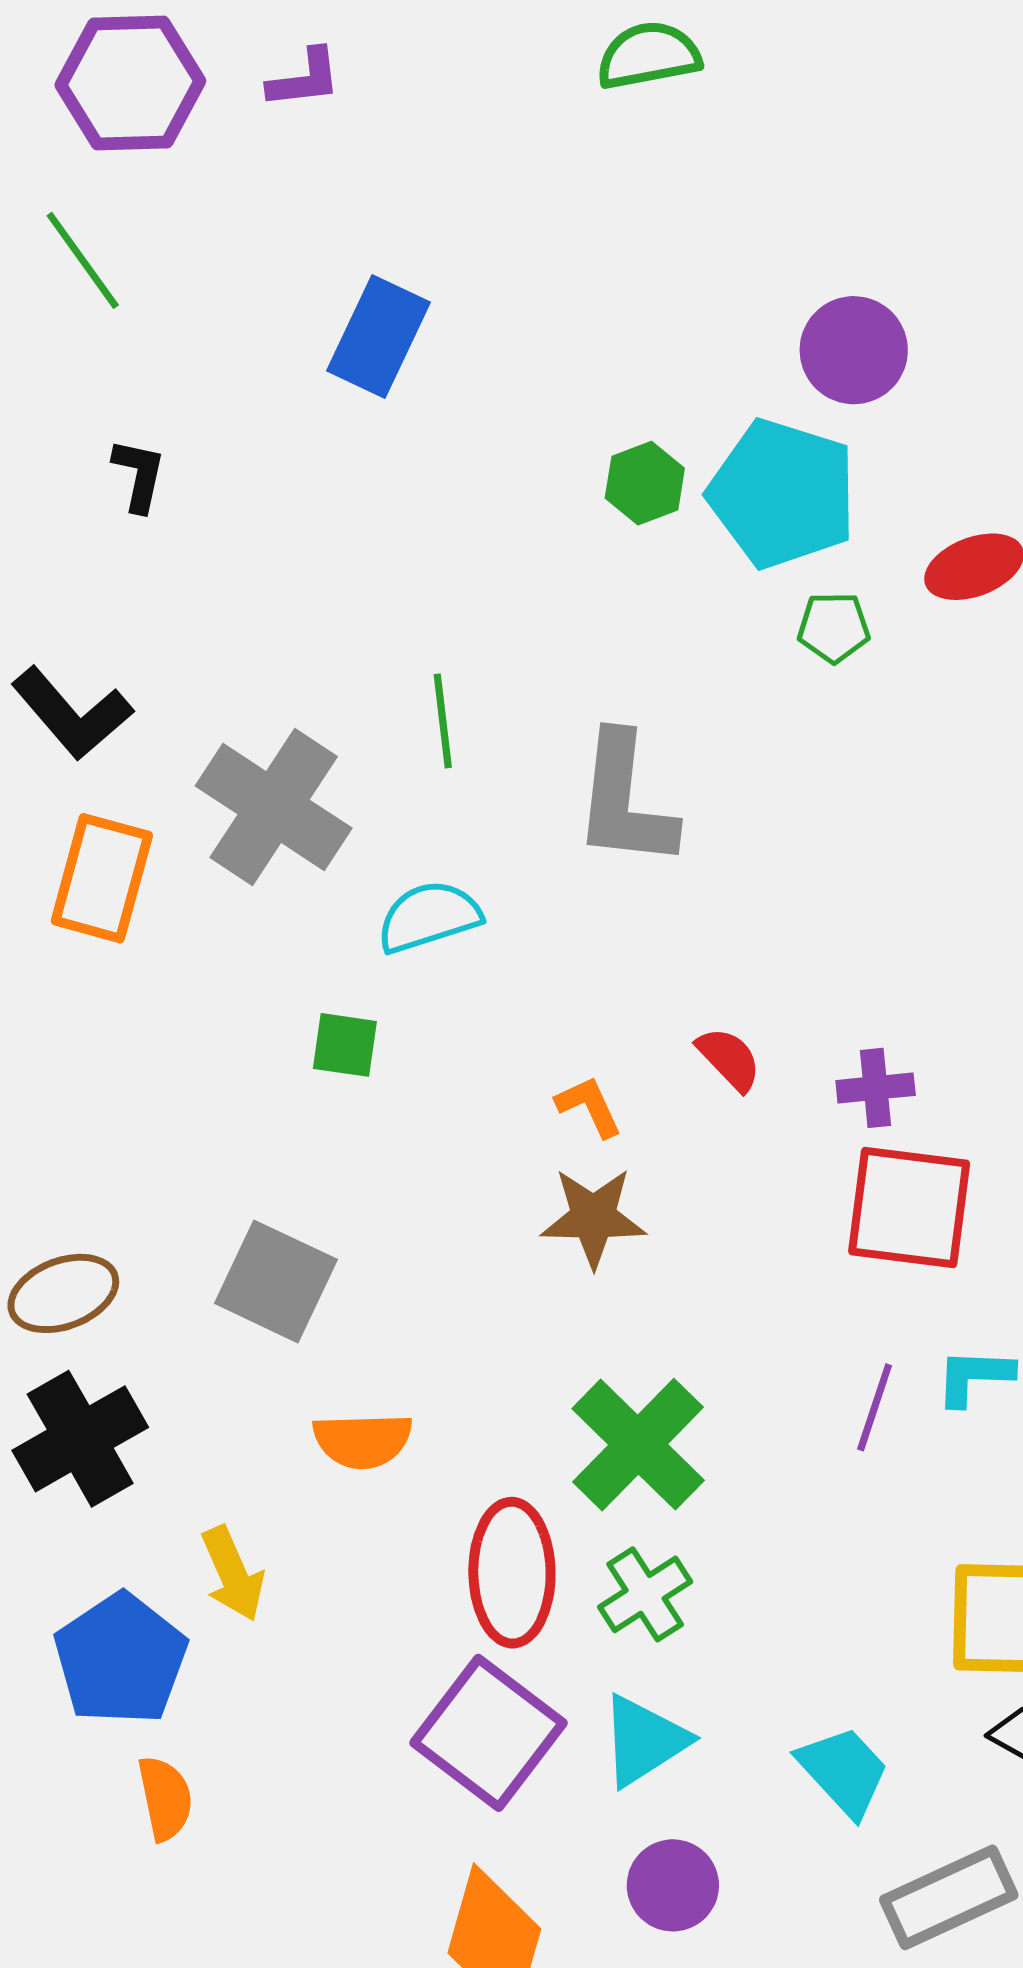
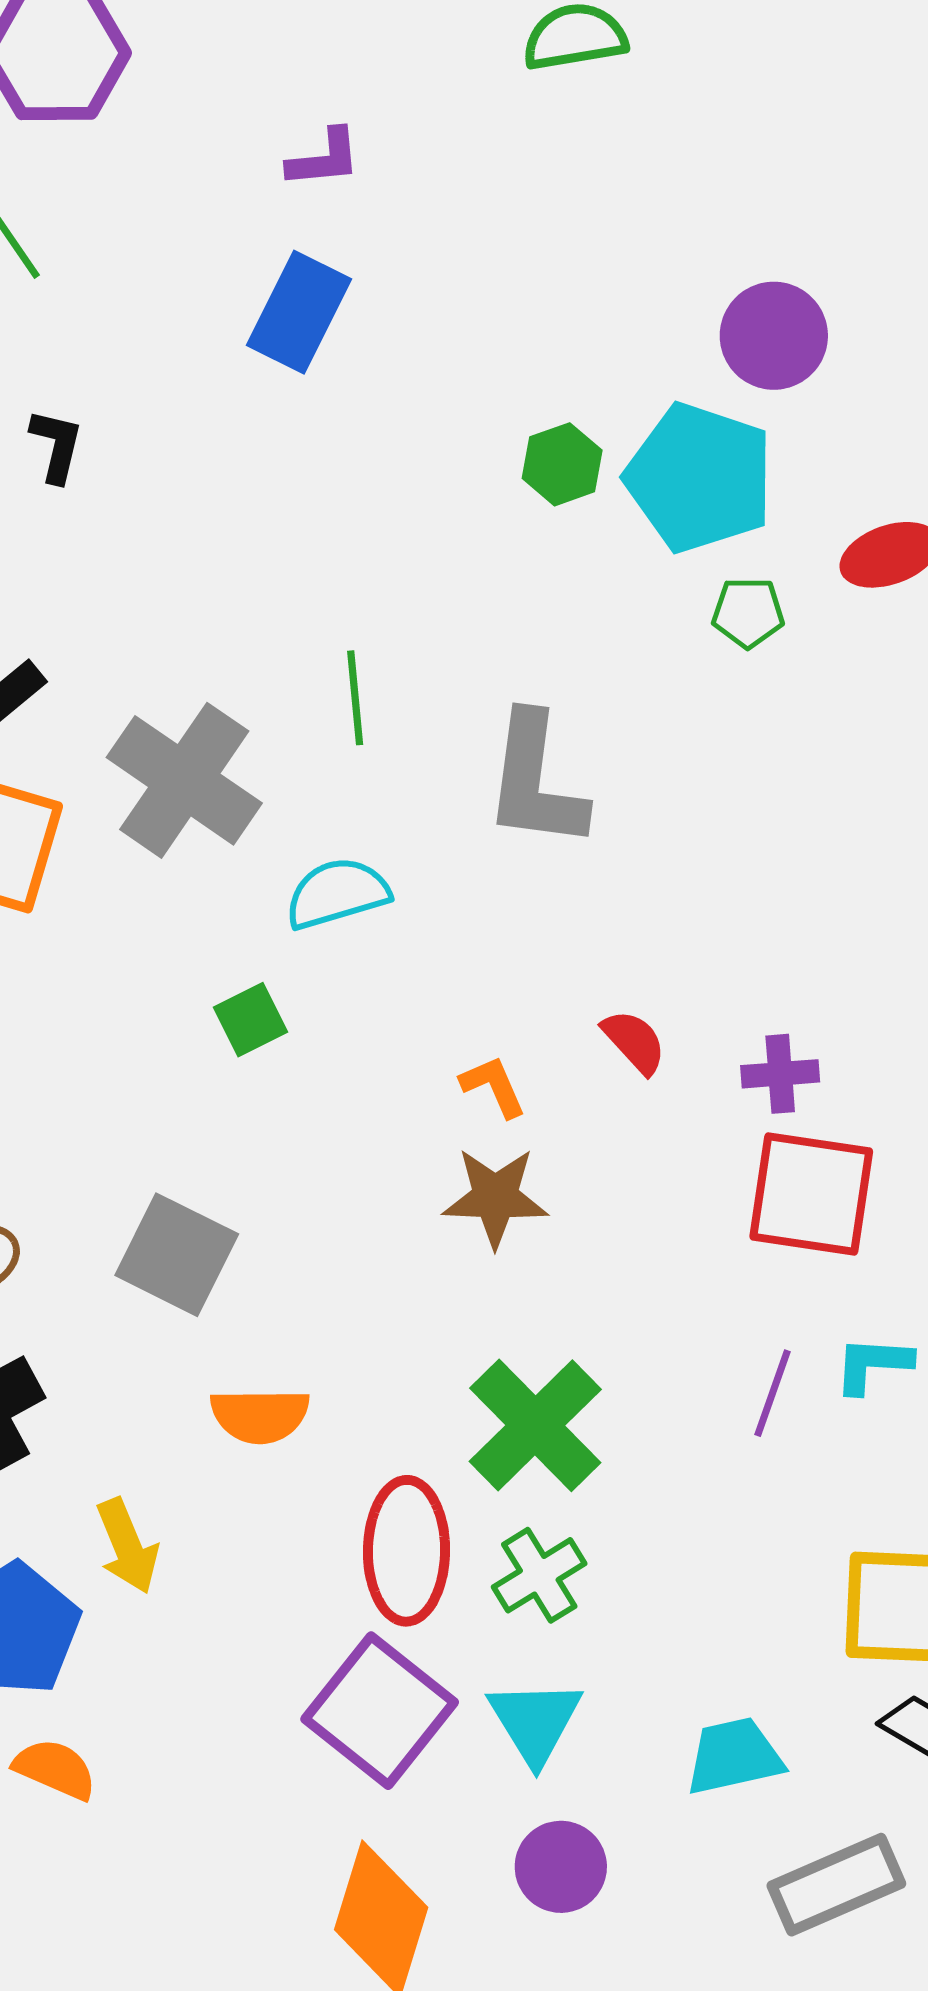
purple L-shape: (304, 79) -> (324, 158), moved
green square: (345, 1045) -> (251, 1020), turned -36
cyan triangle: (644, 1741) -> (535, 1721), turned -30
cyan trapezoid: (844, 1771) -> (734, 1756), turned -61
orange semicircle: (165, 1798) -> (55, 1769), turned -56

